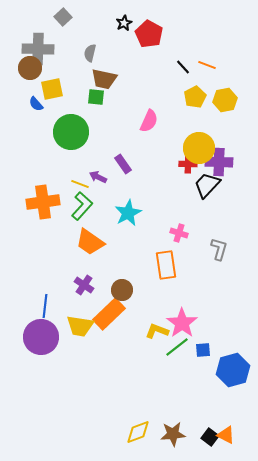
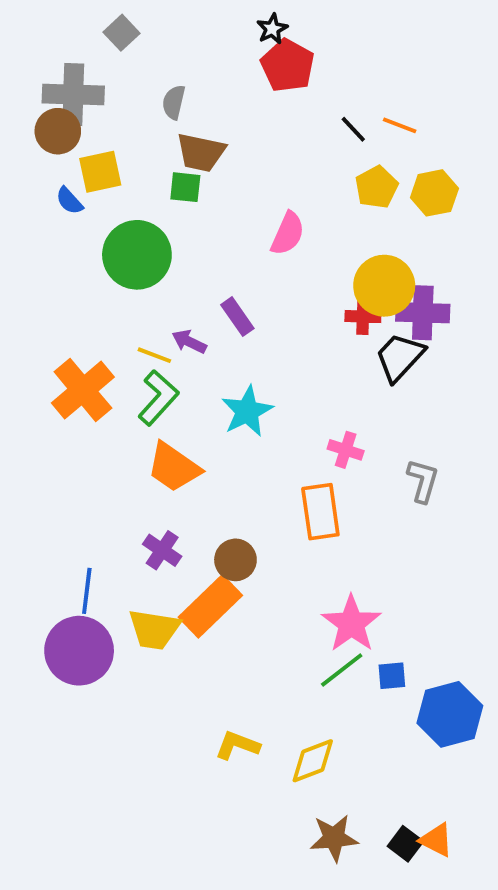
black star: (124, 23) -> (272, 29), moved
orange cross: (43, 202) -> (83, 390), turned -32
yellow L-shape: (157, 331) -> (237, 745), moved
yellow diamond: (138, 432) -> (313, 761), moved

